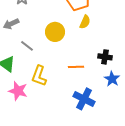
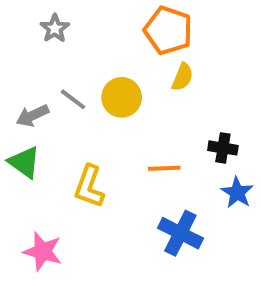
gray arrow: (11, 24) -> (32, 116), moved
gray line: (27, 46) -> (73, 99), moved
pink star: (18, 91) -> (43, 251), moved

